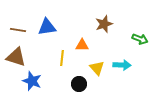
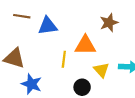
brown line: (18, 30) -> (22, 16), moved
orange triangle: (82, 45) -> (85, 45), size x1.5

